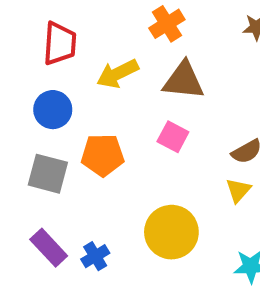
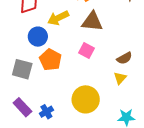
blue circle: (53, 110) -> (38, 37), moved
orange pentagon: (103, 155) -> (50, 60), turned 30

